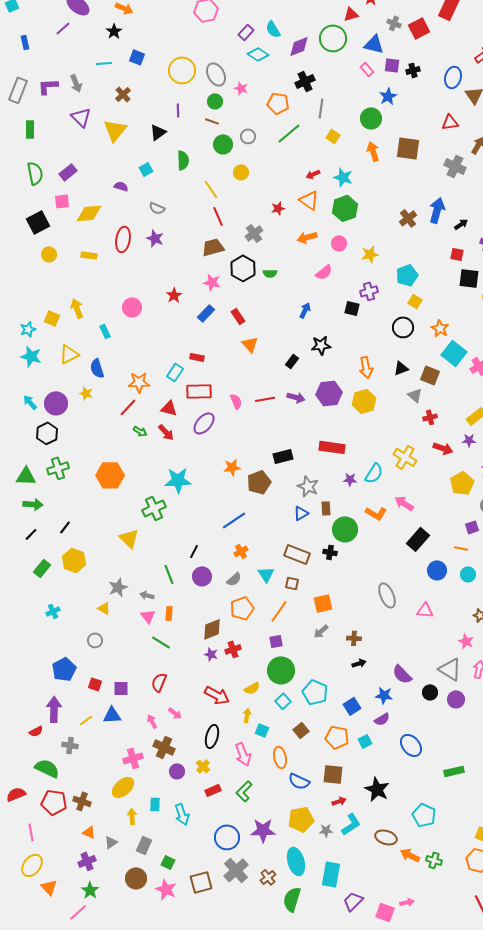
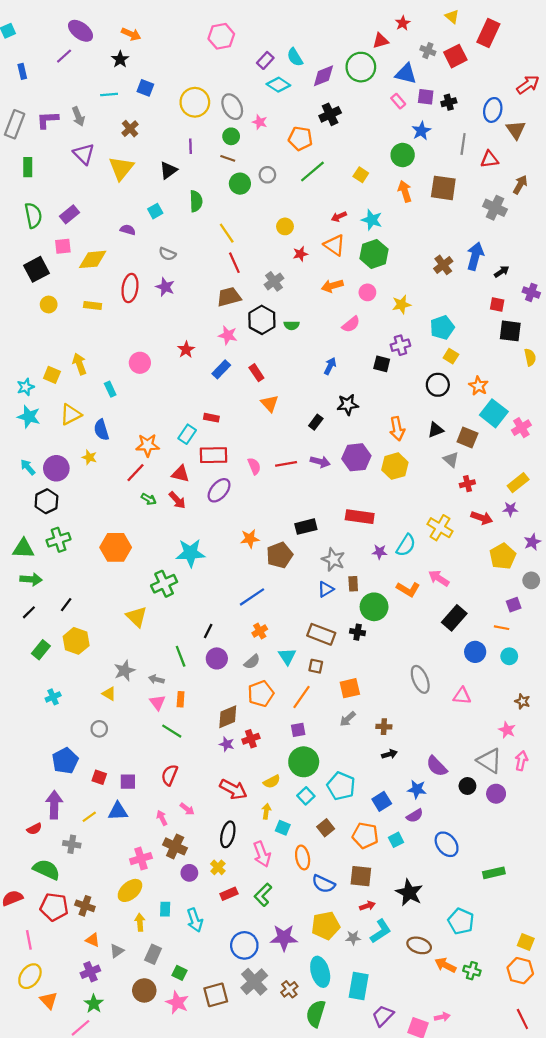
gray line: (321, 108) -> (463, 144), moved
yellow circle: (241, 172) -> (285, 226), moved

